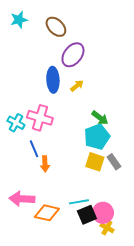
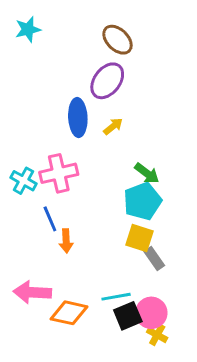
brown ellipse: (56, 27) -> (118, 40), moved
pink cross: (40, 118) -> (59, 173), turned -30
gray rectangle: (114, 162) -> (154, 259), moved

